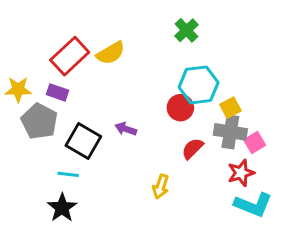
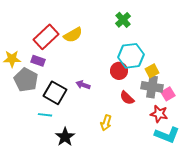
red semicircle: (193, 149) -> (127, 98), turned -91
red star: (241, 173) -> (159, 114), turned 30
black star: (62, 208) -> (65, 137), moved

